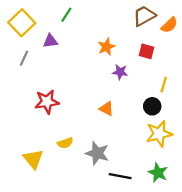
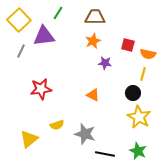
brown trapezoid: (144, 16) -> (95, 17), moved, turned 30
orange semicircle: (169, 25) -> (148, 54), moved, turned 56
purple triangle: (50, 41) -> (44, 36), size x1.6
yellow star: (159, 134) -> (139, 117), turned -30
yellow triangle: (33, 159) -> (29, 139), turned 30

